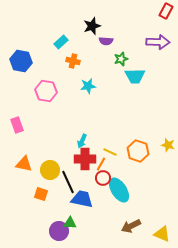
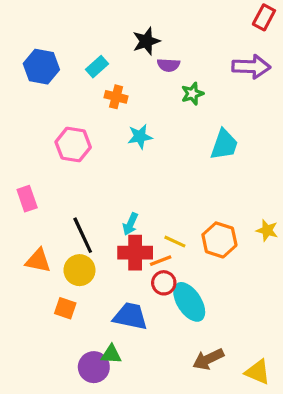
blue hexagon: (21, 61) -> (41, 67), moved
cyan trapezoid: (135, 76) -> (224, 145), moved, turned -70
orange line: (101, 164) -> (161, 261), turned 40
black line: (68, 182) -> (83, 235), moved

